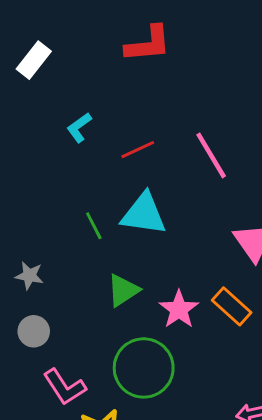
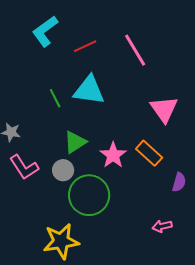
cyan L-shape: (79, 128) -> (45, 31), size x1.5
gray circle: (34, 331) -> (63, 170), moved
pink L-shape: (65, 387) -> (24, 167), moved

